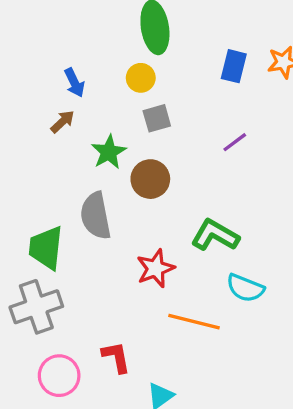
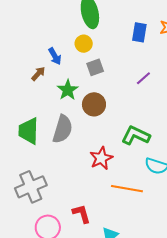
blue arrow: (74, 83) -> (55, 56), moved
gray semicircle: (96, 216) -> (63, 129), turned -148
green trapezoid: (46, 248) -> (29, 131), moved

